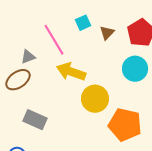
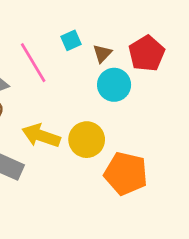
cyan circle: (135, 69) -> (114, 85), moved
yellow arrow: (71, 72) -> (41, 136), moved

